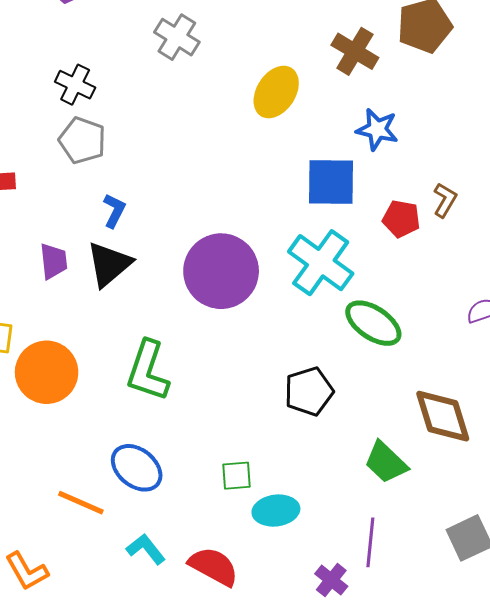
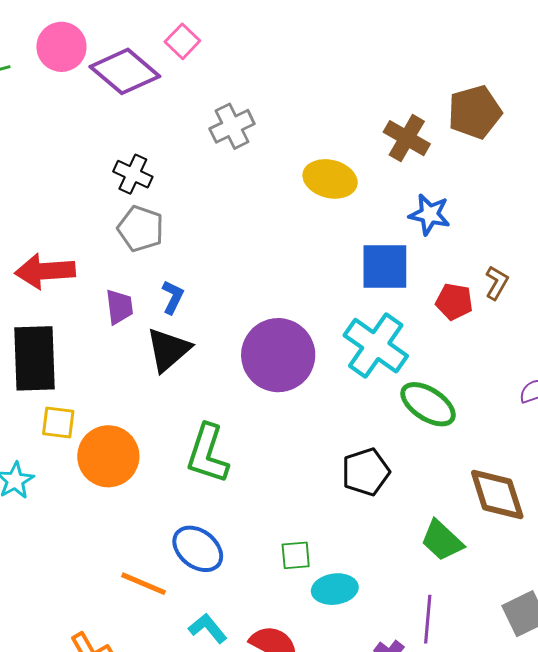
gray cross: (177, 37) -> (232, 126), turned 33
yellow ellipse: (276, 92) -> (330, 179), turned 72
purple trapezoid: (54, 261) -> (119, 307), moved

